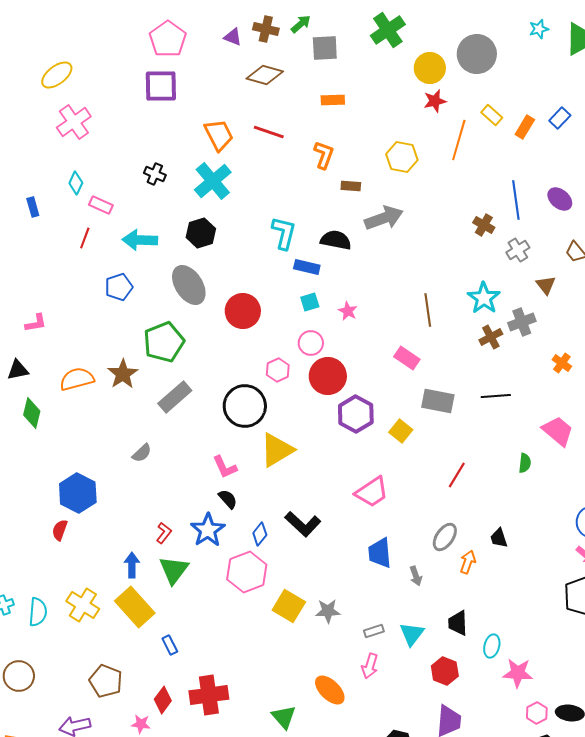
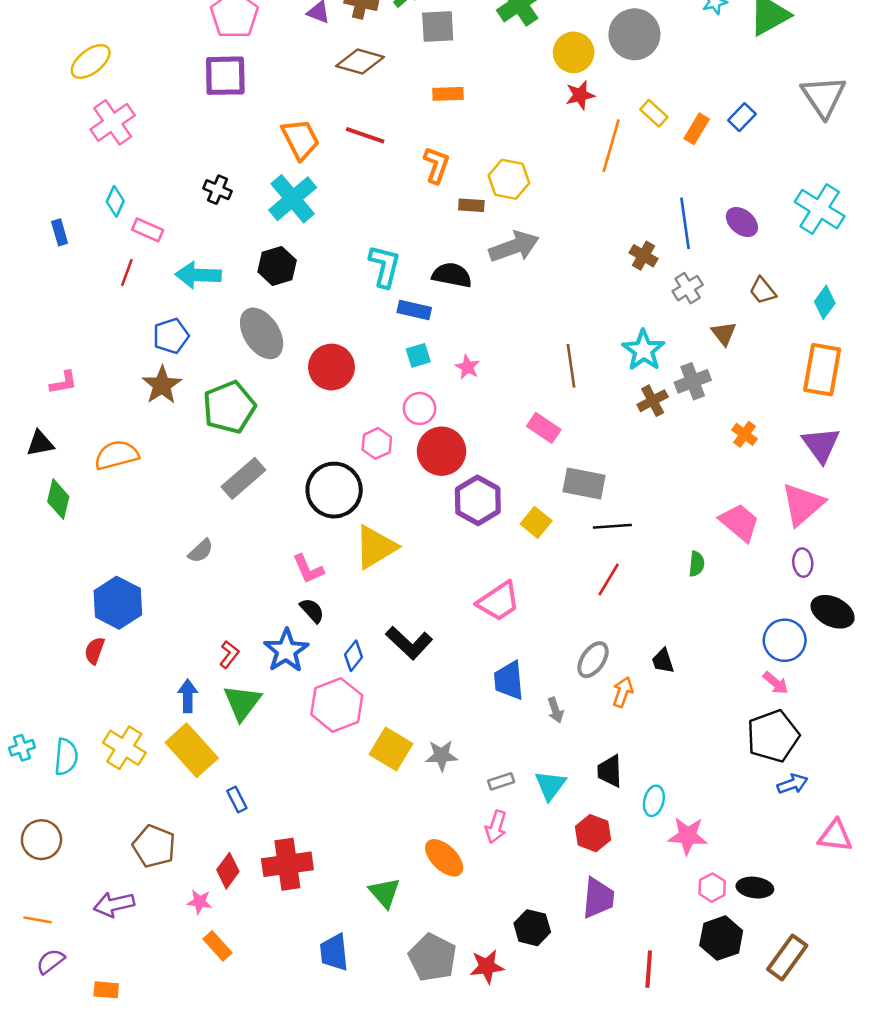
yellow hexagon: (402, 157) -> (509, 179), moved
brown star: (123, 374) -> (162, 385), moved
black line: (496, 396) -> (612, 526), moved

